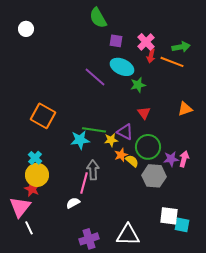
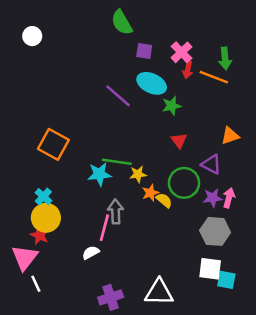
green arrow: (181, 47) -> (225, 58), turned 96
purple triangle: (125, 132) -> (211, 164), moved
gray hexagon: (154, 176) -> (215, 231), moved

